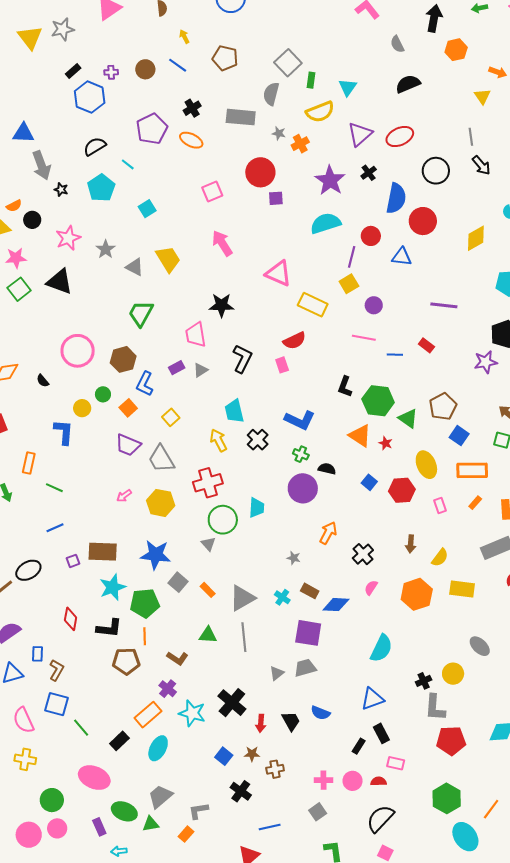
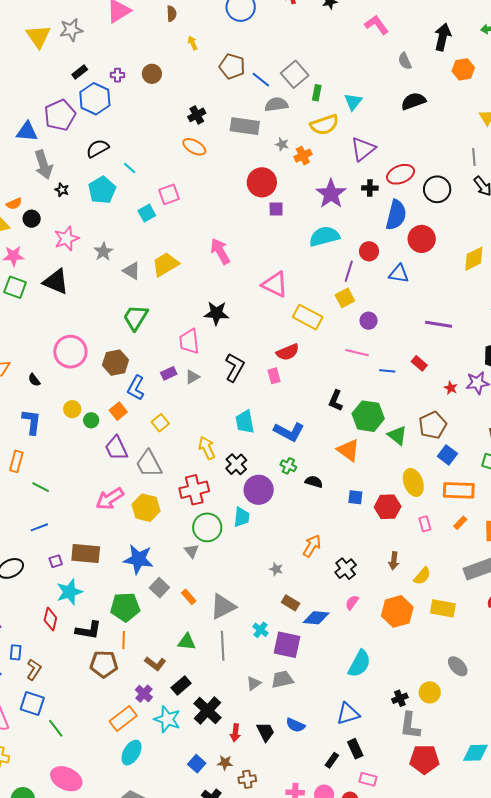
blue line: (178, 65) -> (261, 80), moved
gray semicircle: (271, 94) -> (276, 104), turned 65
purple pentagon: (152, 129) -> (60, 115), moved
red ellipse: (400, 137) -> (401, 174), moved
black cross: (369, 173) -> (370, 188), turned 35
pink square: (212, 191) -> (169, 194), moved
yellow trapezoid: (168, 259) -> (165, 264), turned -92
green square: (19, 289) -> (15, 287), turned -35
green circle: (103, 394) -> (91, 420), moved
cyan trapezoid: (234, 411) -> (245, 422), moved
blue L-shape: (64, 432) -> (32, 422), moved
black cross: (258, 440) -> (236, 464), moved
red star: (386, 443) -> (451, 388), moved
purple trapezoid: (128, 445) -> (116, 448), turned 40
blue square: (369, 482) -> (355, 497), turned -35
purple circle: (303, 488) -> (259, 490), moved
pink arrow: (124, 496) -> (110, 499), size x1.8
cyan star: (113, 587) -> (69, 592), moved
cyan cross: (282, 597) -> (261, 630), moved
black rectangle: (119, 741) -> (181, 686), moved

